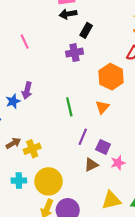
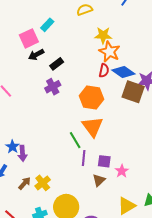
black rectangle: (86, 30) -> (57, 64), turned 40
purple arrow: (27, 91) -> (22, 153), moved
green line: (69, 107) -> (75, 140), moved
orange triangle: (102, 107) -> (92, 127), size x1.6

